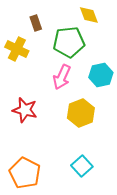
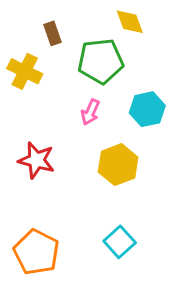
pink arrow: (62, 77) -> (90, 112), size x0.7

